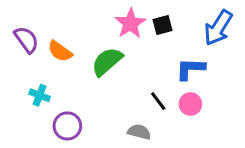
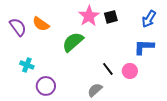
blue arrow: (218, 28) -> (149, 19), size x0.7
orange semicircle: (60, 51) -> (41, 24), moved
blue L-shape: (190, 69) -> (144, 47), moved
gray semicircle: (139, 132) -> (95, 90), turned -56

